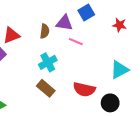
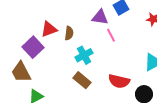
brown semicircle: (45, 31) -> (69, 33), moved
pink line: (76, 42) -> (111, 35), turned 40

